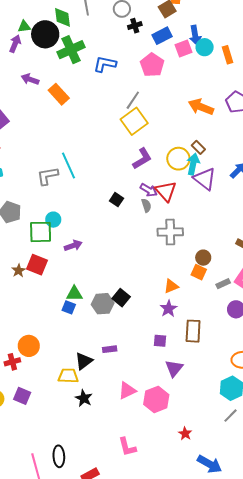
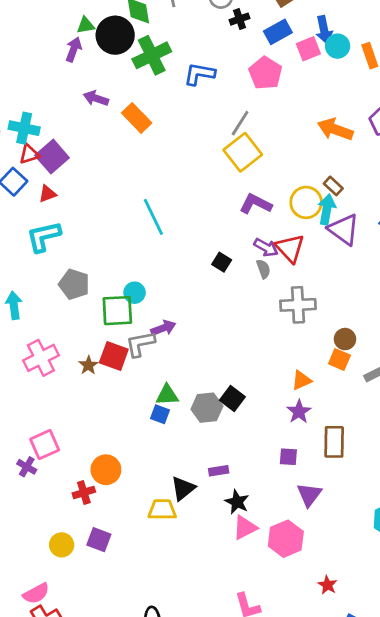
purple L-shape: (142, 159) -> (256, 204), turned -120
gray L-shape: (48, 176) -> (140, 344), moved
black star: (84, 398) -> (237, 502), moved

